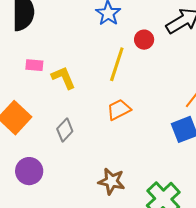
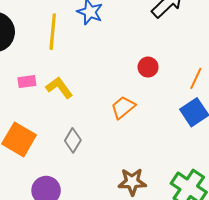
red circle: (144, 40) -> (148, 67), moved
yellow line: (117, 64) -> (53, 32), moved

